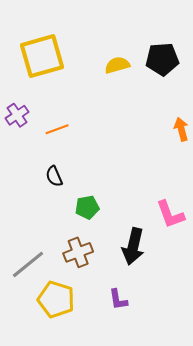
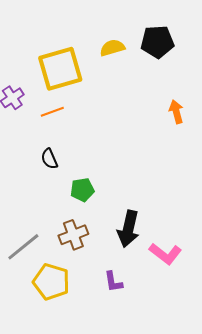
yellow square: (42, 56) -> (60, 69), moved
pink L-shape: (170, 214) -> (165, 254), moved, turned -32

